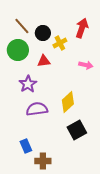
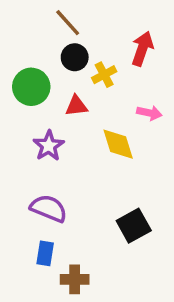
brown line: (22, 26) -> (68, 23), moved
yellow diamond: (68, 102) -> (118, 144), moved, turned -65
purple semicircle: (37, 109) -> (49, 208), moved, turned 30
blue rectangle: (26, 146) -> (45, 253), turned 32

